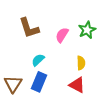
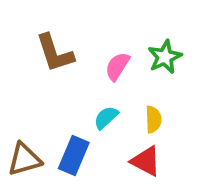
cyan semicircle: (38, 60) -> (106, 118), moved
brown triangle: (13, 84) -> (24, 159), turned 42

